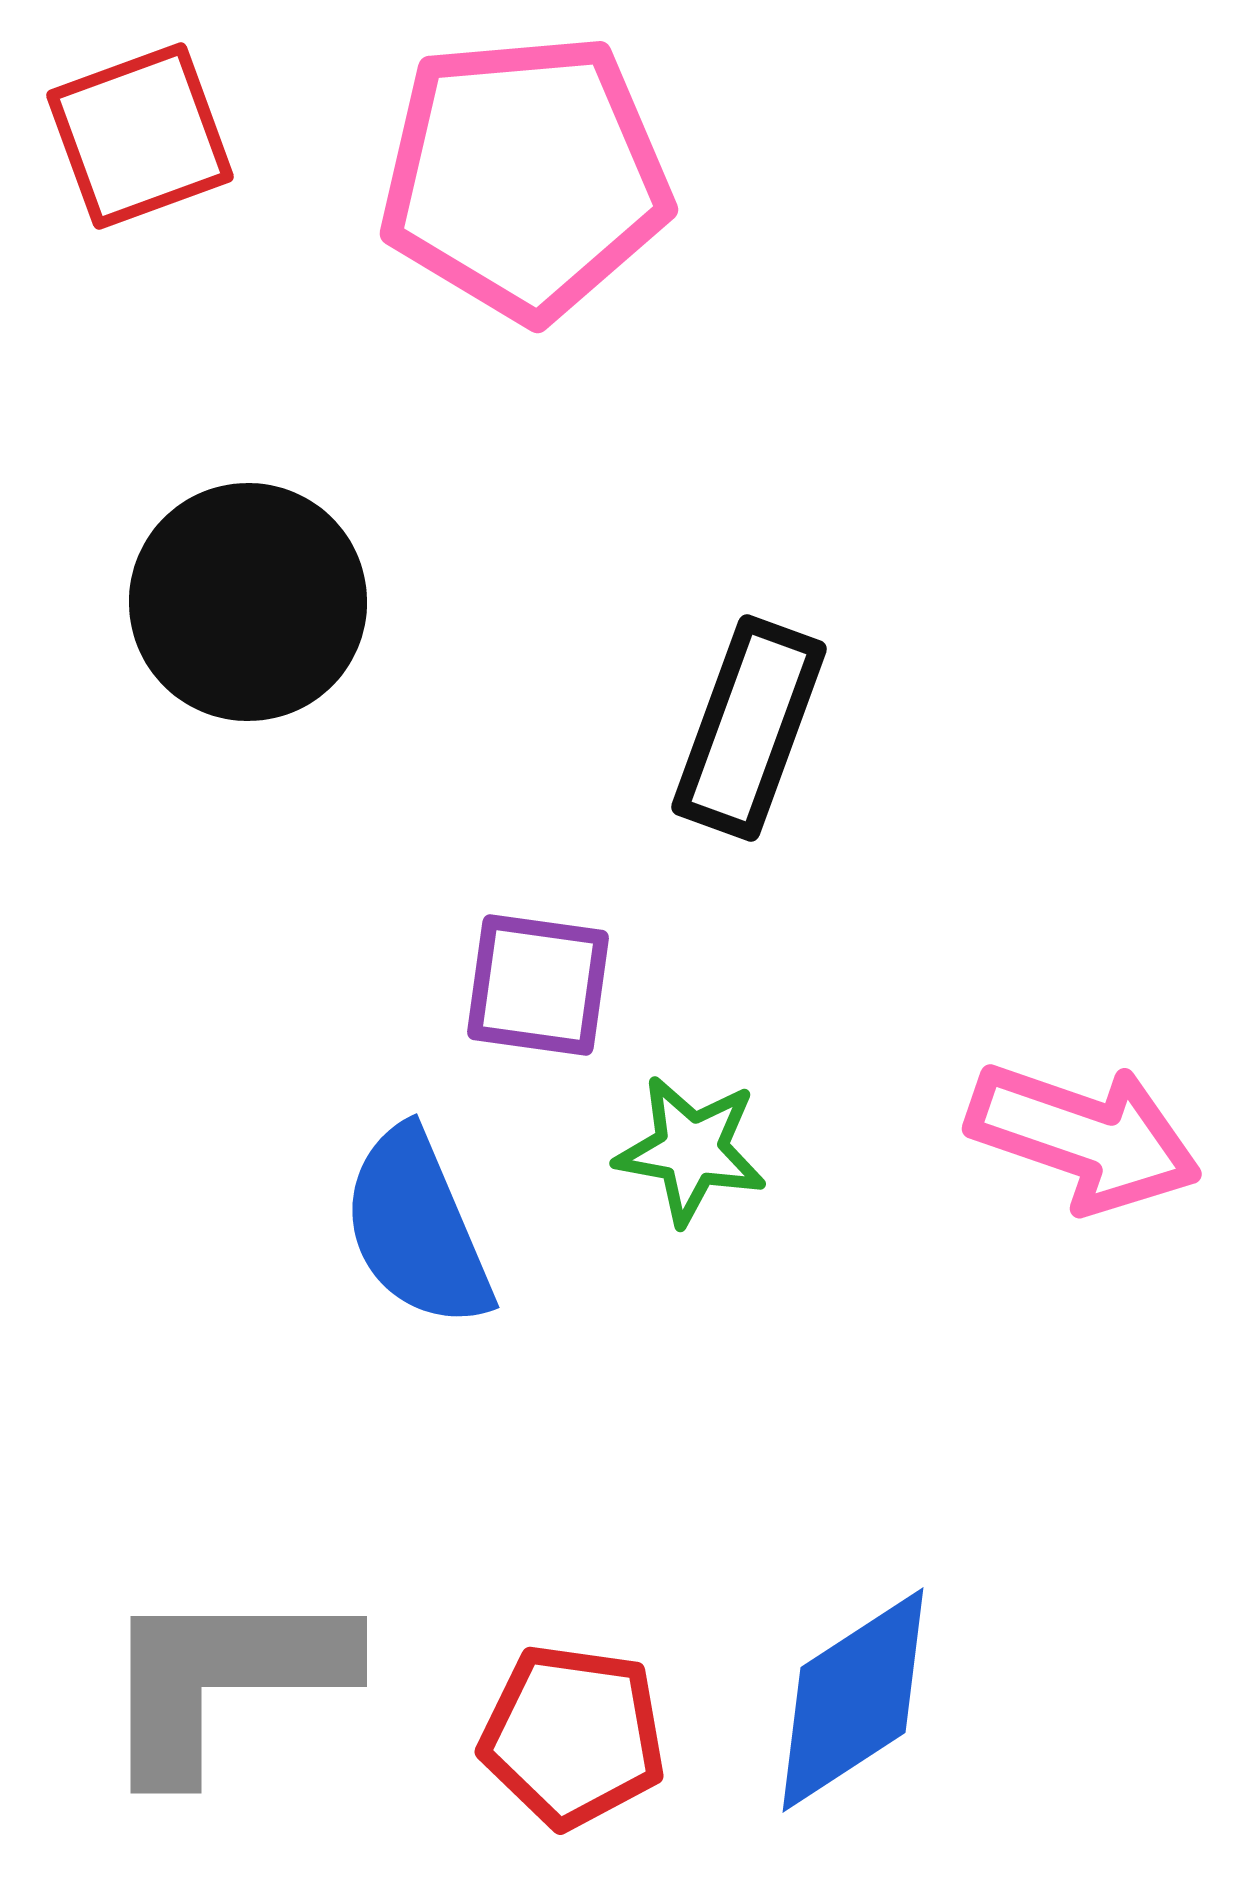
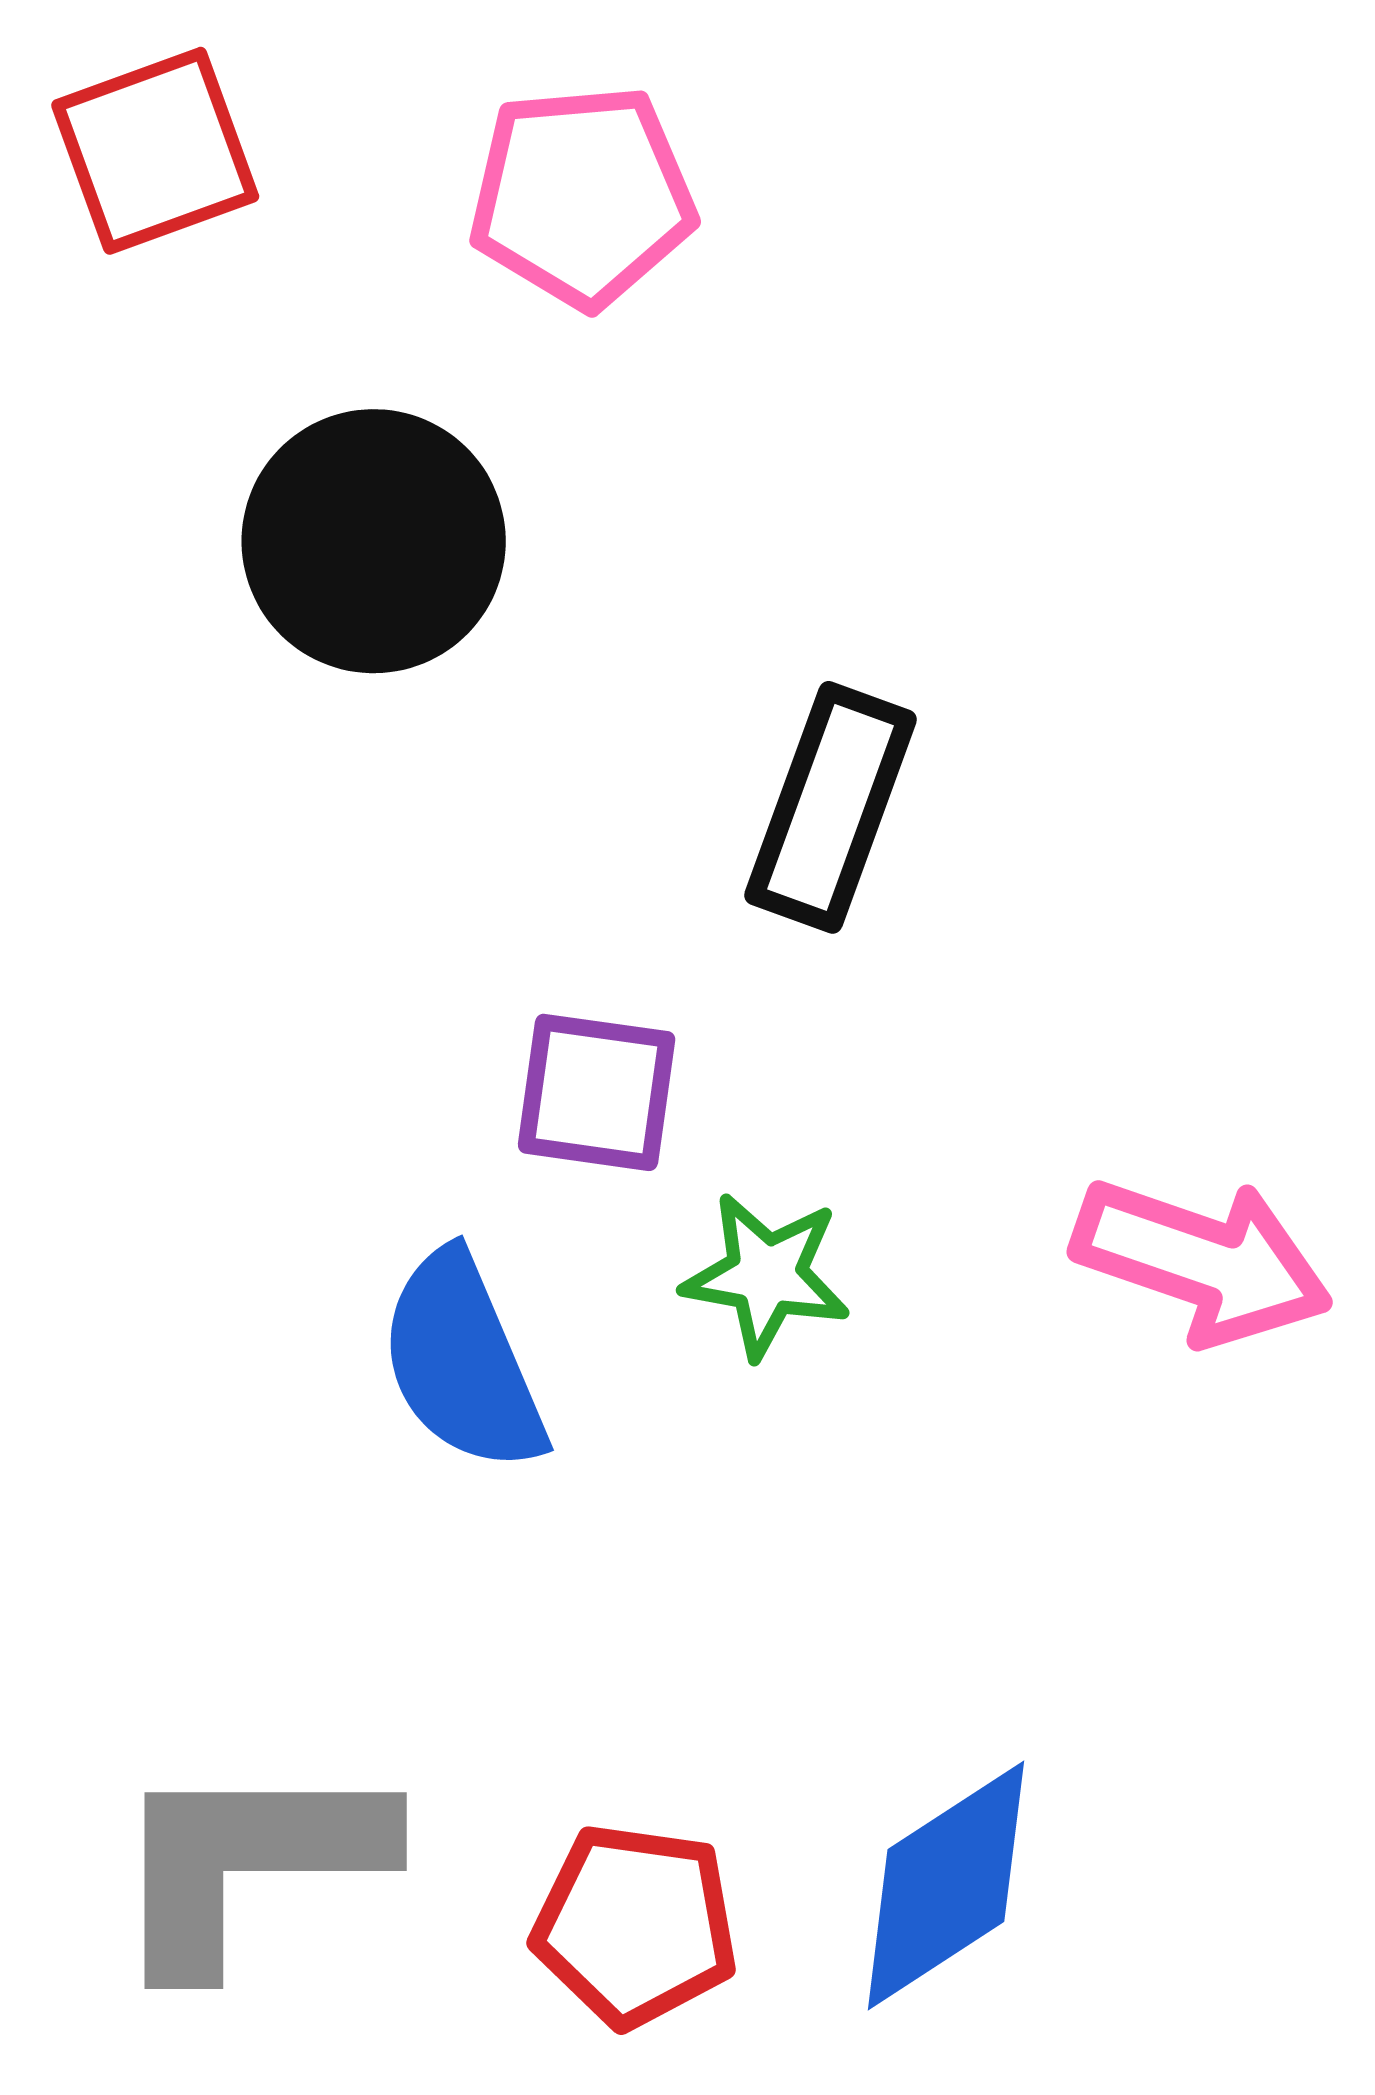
pink pentagon: (525, 177) -> (582, 196), size x0.7
black circle: (248, 602) -> (374, 541), moved

